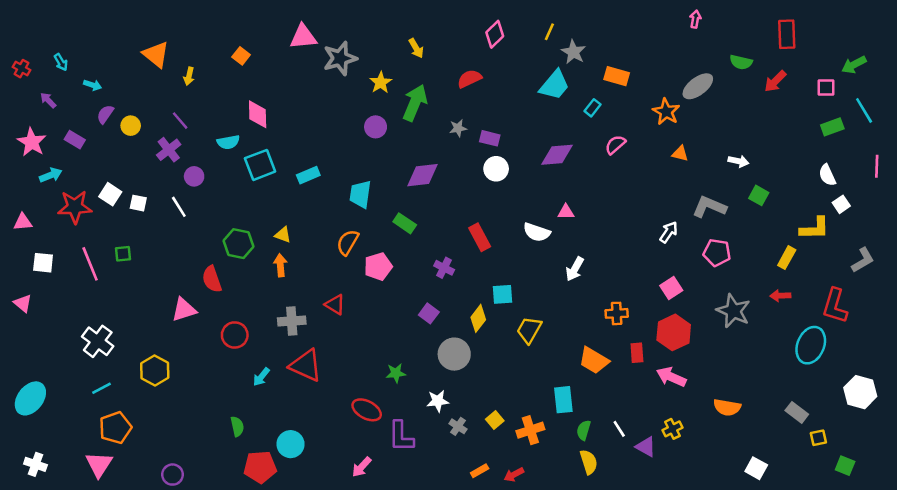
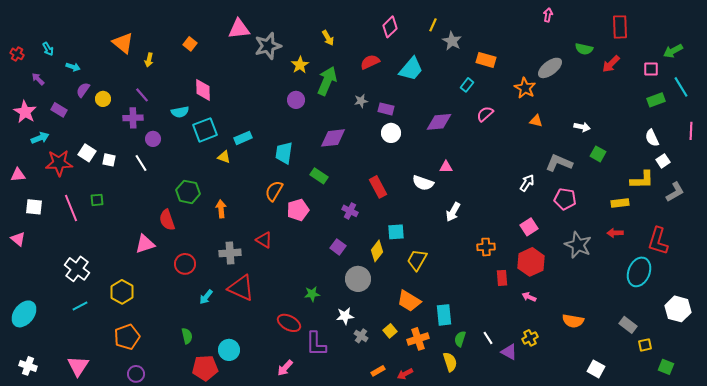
cyan trapezoid: (554, 85) -> (411, 69), moved
purple cross: (169, 150) -> (133, 118), turned 36
yellow triangle: (283, 235) -> (224, 157), moved
yellow rectangle: (787, 258) -> (620, 203), turned 54
gray L-shape: (863, 260) -> (675, 192), moved
orange trapezoid: (594, 360) -> (409, 301), moved
pink arrow: (671, 377) -> (529, 297), size x0.6
orange pentagon: (115, 428) -> (127, 337), moved
yellow semicircle: (589, 462) -> (450, 362), moved

